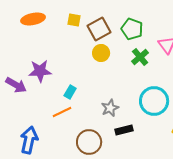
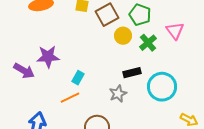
yellow circle: (101, 53) -> (123, 36), moved
black rectangle: (124, 130) -> (132, 73), moved

